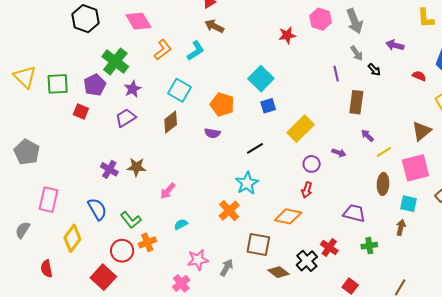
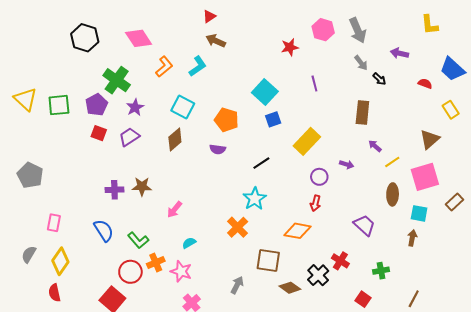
purple line: (336, 74) -> (314, 84), moved
red square: (81, 112) -> (99, 133), moved
purple cross: (109, 169) -> (114, 190), turned -30
pink rectangle: (48, 200) -> (54, 223), size x0.7
purple trapezoid: (354, 213) -> (364, 225), turned 30
yellow diamond: (72, 238) -> (60, 261), moved
green cross: (369, 246) -> (381, 271), moved
pink star: (198, 260) -> (181, 271), moved, turned 30

